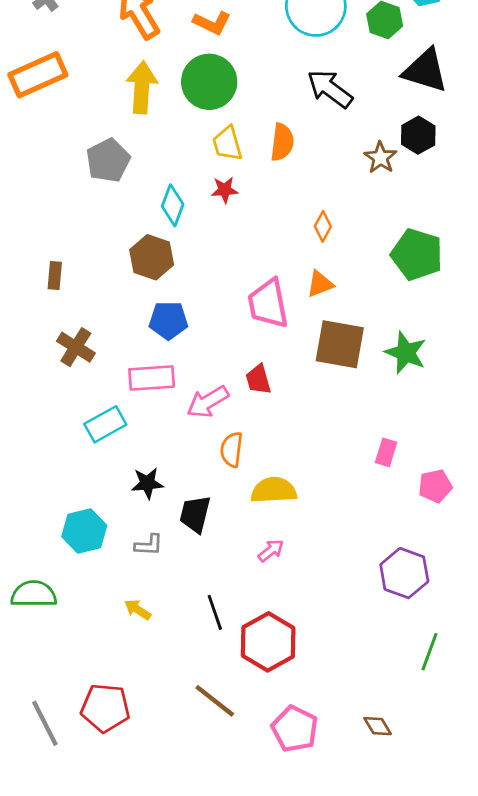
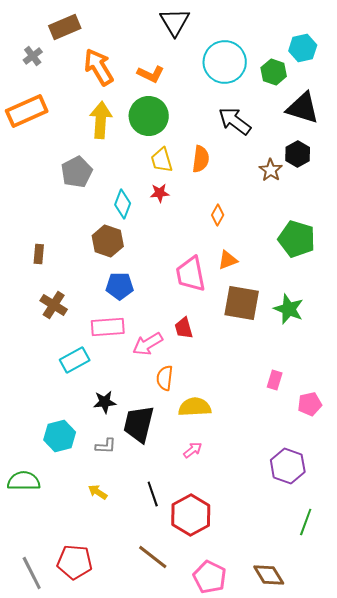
orange diamond: (323, 226) -> (218, 215), moved
black trapezoid: (195, 514) -> (139, 424), size x1.4
brown diamond: (378, 726) -> (269, 575), size x1.5

